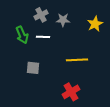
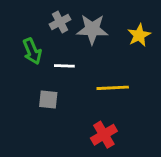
gray star: (63, 20) -> (92, 29), size x1.5
white line: (43, 37) -> (64, 66), moved

